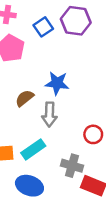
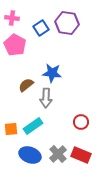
red circle: (93, 134) -> (81, 122), moved
gray cross: (72, 166) -> (58, 154), moved, turned 30

